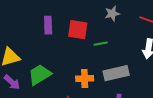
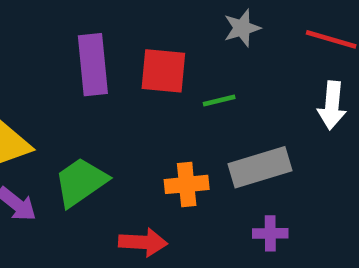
purple rectangle: (48, 25) -> (93, 65), size x1.4

